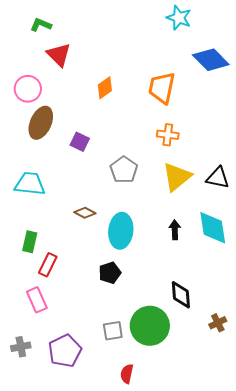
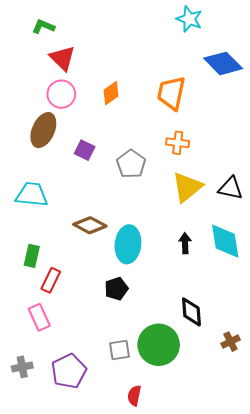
pink circle: (28, 89) -> (61, 94), moved
gray pentagon: (124, 170) -> (131, 164), moved
brown diamond: (85, 213) -> (90, 225), size x1.4

